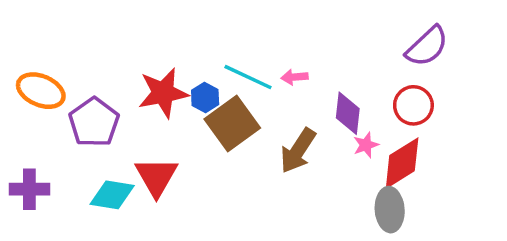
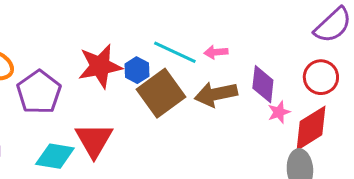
brown arrow: (298, 151) -> (216, 94), moved, turned 45

